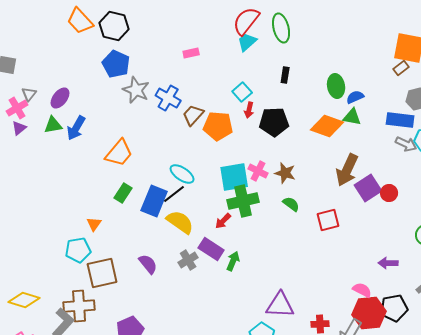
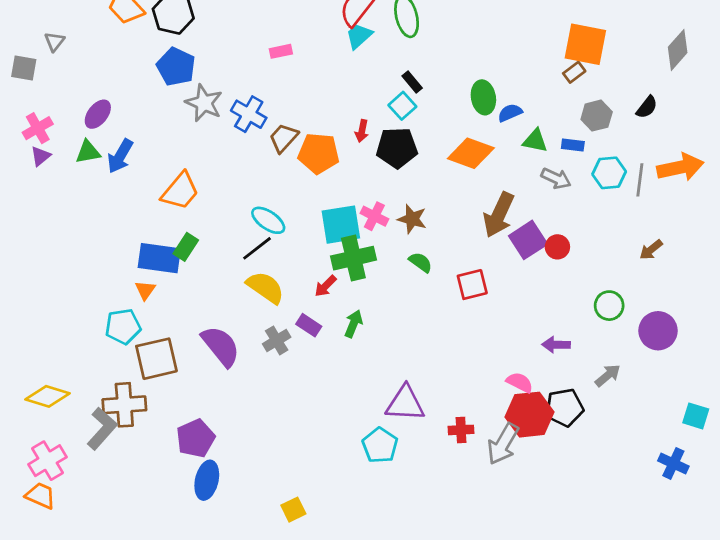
black rectangle: (285, 75) -> (412, 82), turned -49
cyan square: (242, 92) -> (402, 106), moved
gray triangle: (29, 94) -> (54, 42), moved
green triangle: (352, 117) -> (535, 141), moved
blue rectangle: (400, 120) -> (573, 145), size x0.6
gray arrow: (406, 144) -> (556, 178), moved
blue rectangle: (154, 201) -> (159, 258), moved, turned 76
purple rectangle: (211, 249) -> (309, 325), size x0.7
green arrow: (233, 261) -> (353, 324), moved
purple semicircle: (148, 264) -> (221, 346), size x1.5

